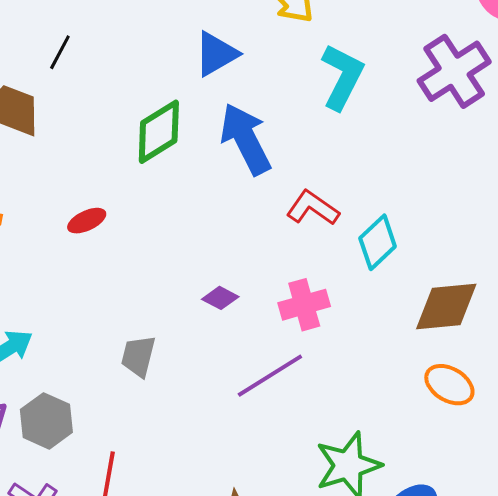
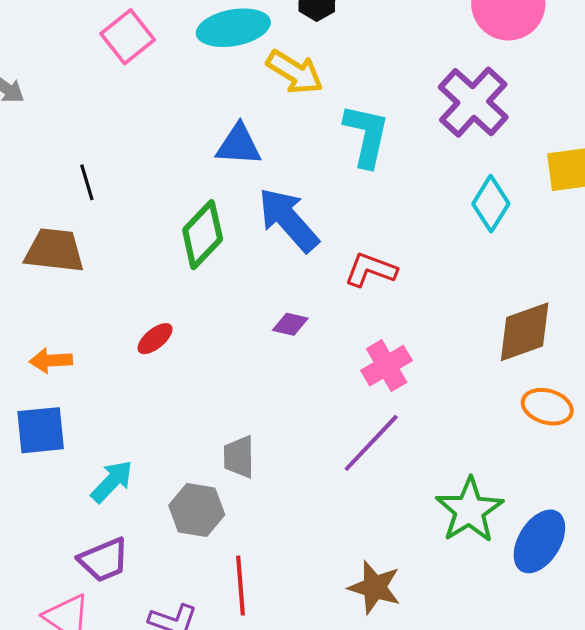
black line: (60, 52) -> (87, 182), turned -30
blue triangle: (216, 54) -> (239, 145), turned 48
cyan diamond: (378, 242) -> (491, 204), moved
purple diamond: (220, 298) -> (290, 324), moved
gray hexagon: (46, 421) -> (197, 510), moved

